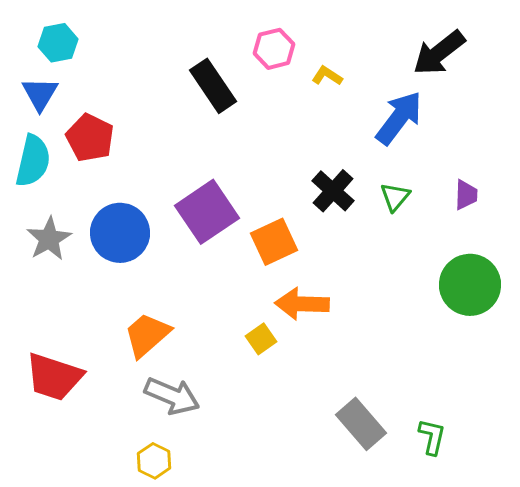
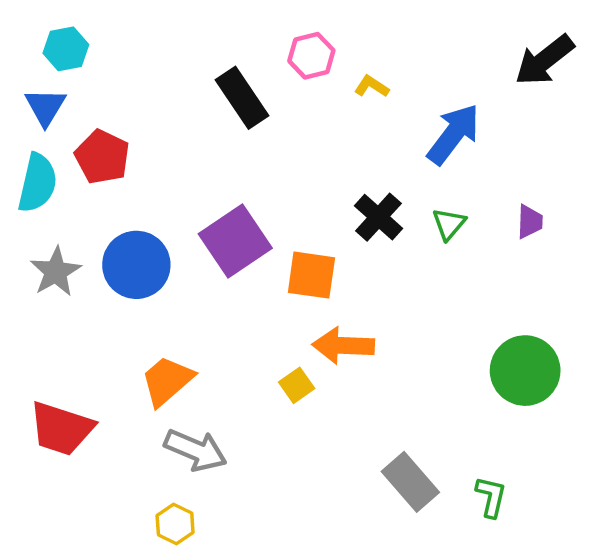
black arrow: (439, 53) -> (544, 60), moved
orange square: (274, 242) -> (311, 275), turned 33
green circle: (470, 285) -> (525, 371), moved

